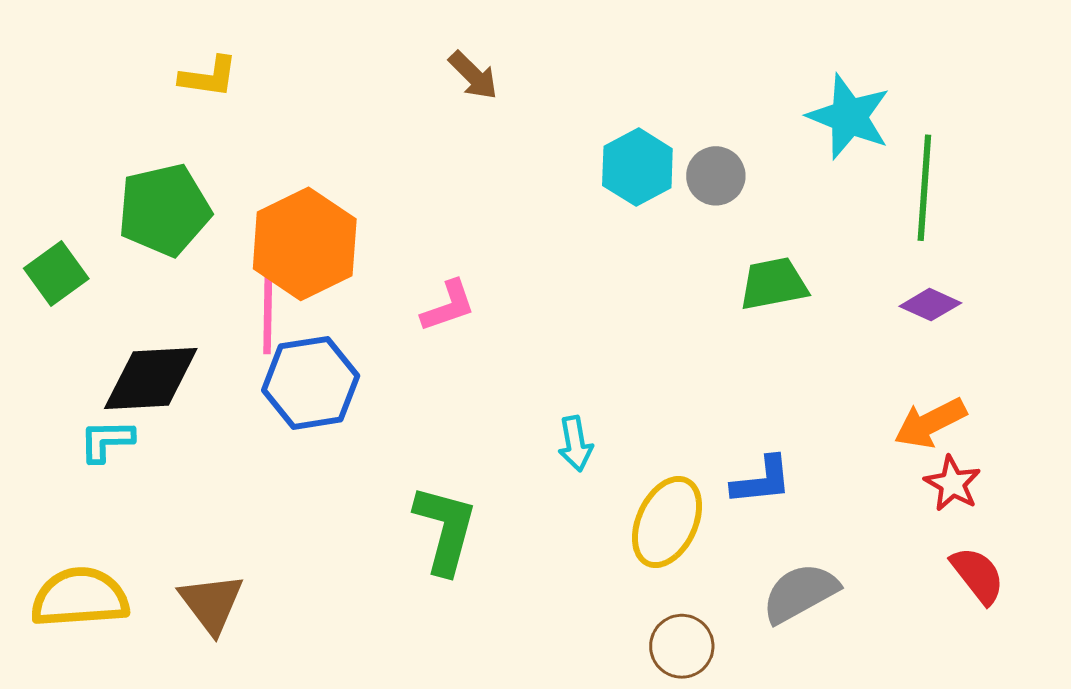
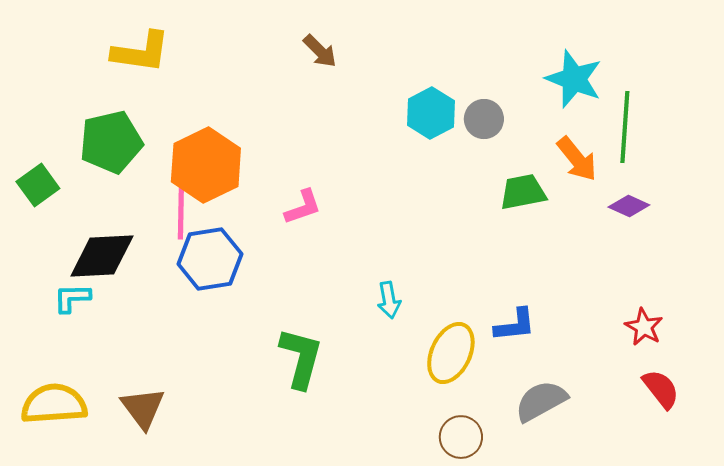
yellow L-shape: (209, 77) -> (141, 52), size x1.5
orange arrow: (930, 423) -> (577, 159), moved, turned -102

